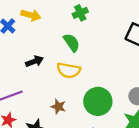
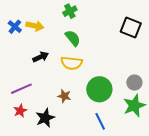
green cross: (80, 13) -> (70, 11), moved
yellow arrow: (31, 15) -> (35, 26), moved

